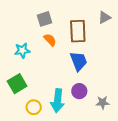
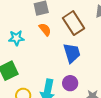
brown rectangle: (78, 31) -> (73, 23), turned -35

